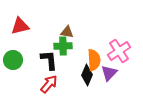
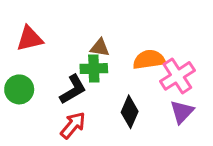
black L-shape: (49, 60) -> (73, 89), turned 65
orange semicircle: (94, 60) -> (149, 60), moved, turned -95
purple triangle: (109, 73) -> (182, 112), moved

